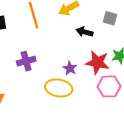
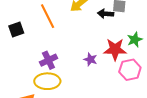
black arrow: (85, 32) -> (106, 14), moved
yellow ellipse: (59, 88) -> (47, 81), moved

